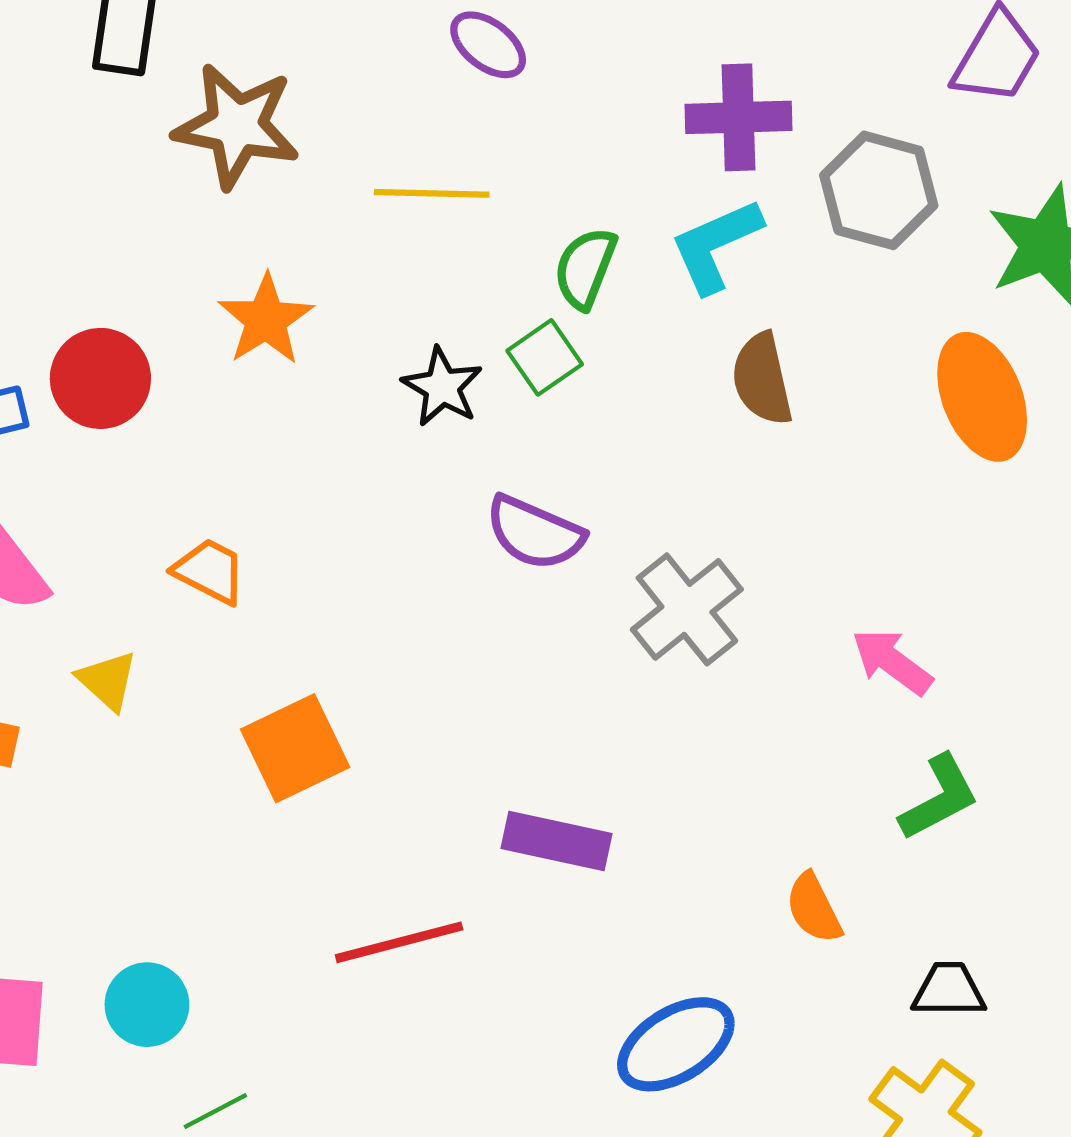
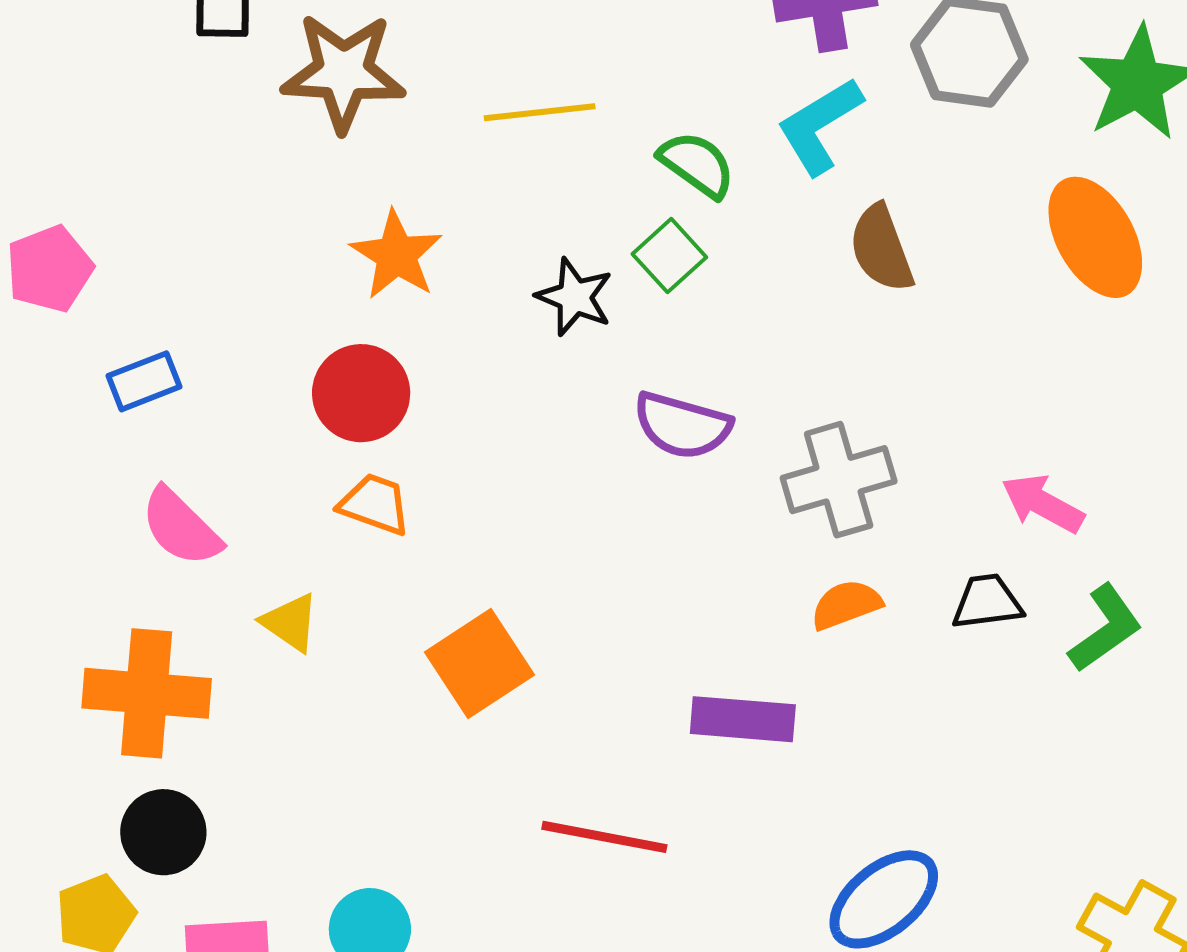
green semicircle: (585, 268) -> (697, 164), turned 112
red circle: (100, 378) -> (361, 393), moved
gray cross: (687, 609) -> (839, 480), turned 30
orange semicircle: (814, 908) -> (846, 605), moved, turned 104
red line: (399, 942) -> (604, 837), turned 33
black trapezoid: (949, 990) -> (987, 602), moved

